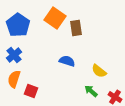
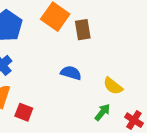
green arrow: (91, 91) -> (102, 112), turned 88

